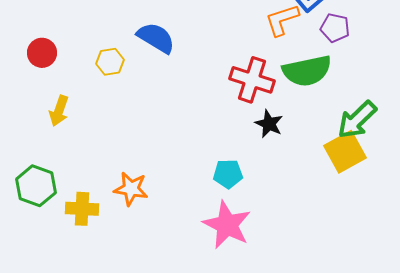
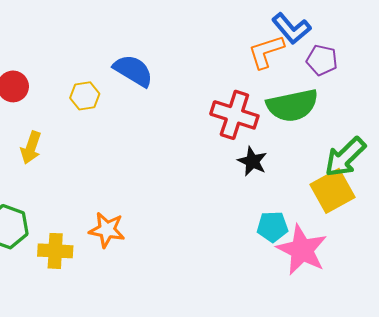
cyan pentagon: (228, 174) -> (272, 227), moved
pink star: (227, 225) -> (302, 250), moved

